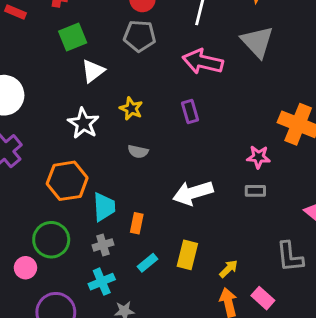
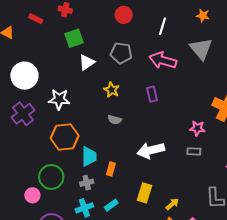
gray pentagon: (140, 36) -> (121, 53), moved
white star: (83, 123) -> (59, 99), moved, turned -30
cyan rectangle: (148, 263) -> (111, 205), moved

